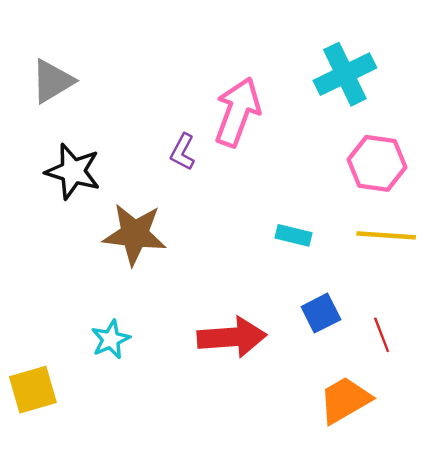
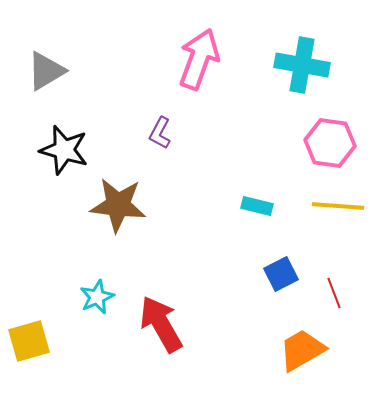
cyan cross: (345, 74) -> (302, 65), turned 36
pink arrow: (238, 112) -> (199, 59), moved
red arrow: (232, 337) -> (161, 324), moved, turned -116

